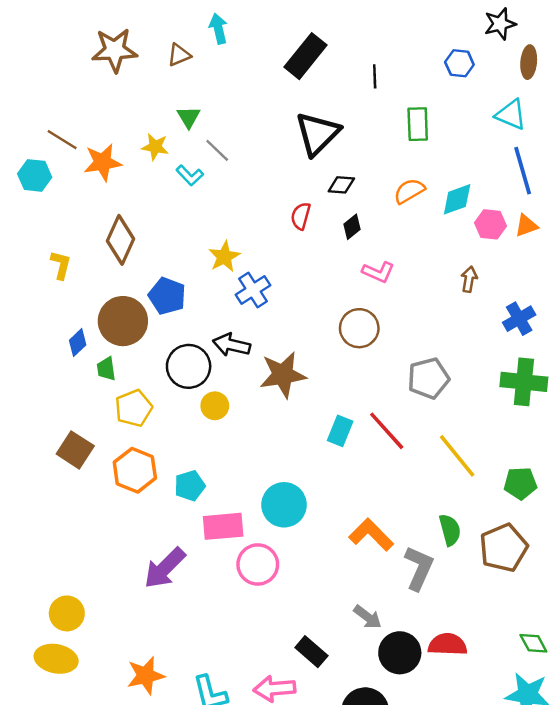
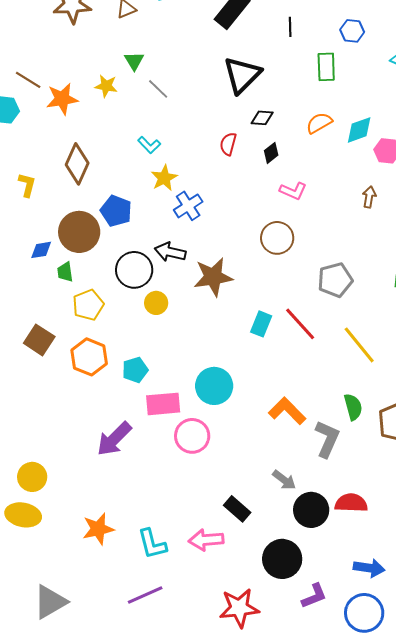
blue hexagon: (459, 63) -> (352, 31), moved
cyan L-shape: (190, 175) -> (149, 145), moved
blue diamond: (78, 343) -> (41, 250), turned 35

